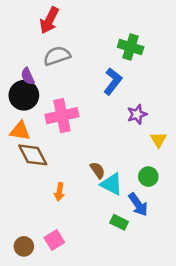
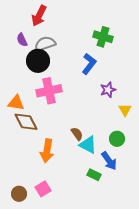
purple semicircle: (28, 76) -> (22, 40), moved
black circle: (24, 95) -> (38, 61), moved
orange arrow: (59, 192) -> (47, 151), size x1.6

